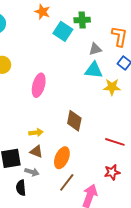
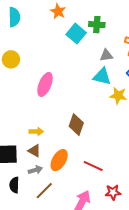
red line: (115, 142) -> (93, 166), moved
gray arrow: (32, 172) -> (35, 170), moved, turned -40
red star: (112, 172) -> (113, 192), moved
brown line: (67, 182) -> (44, 191), moved

